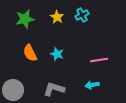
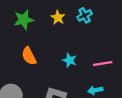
cyan star: (57, 54) -> (70, 60), moved

